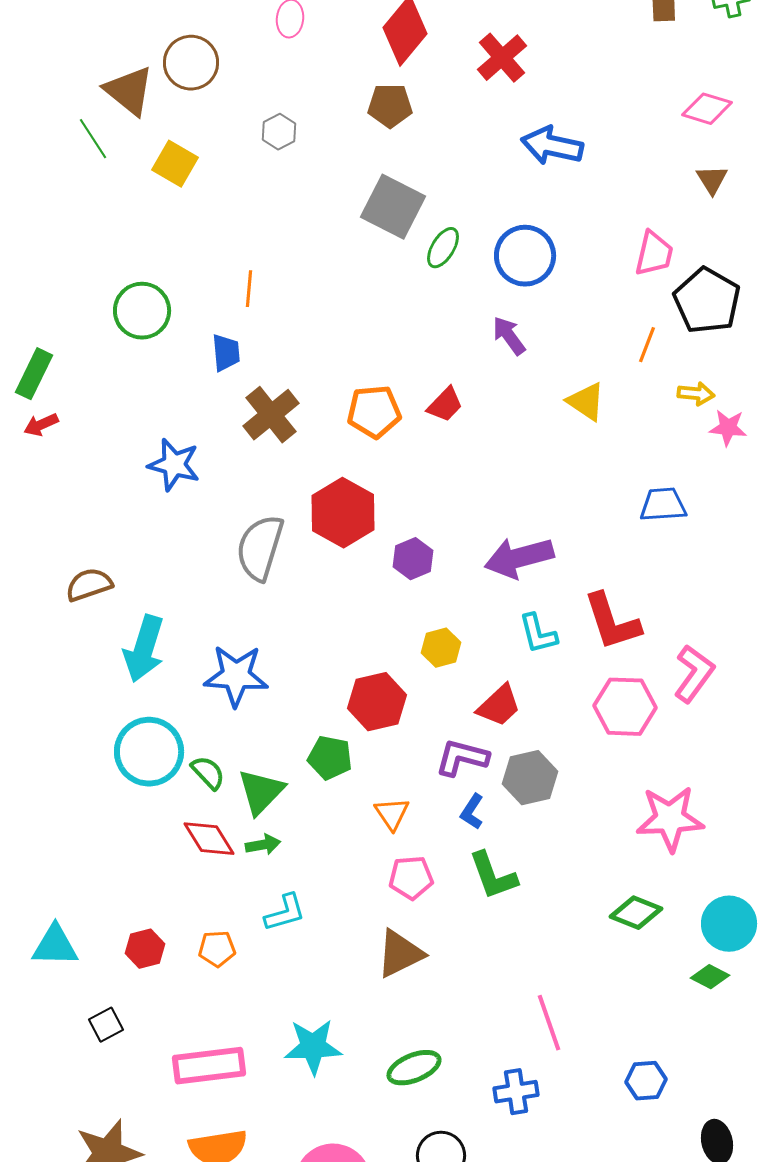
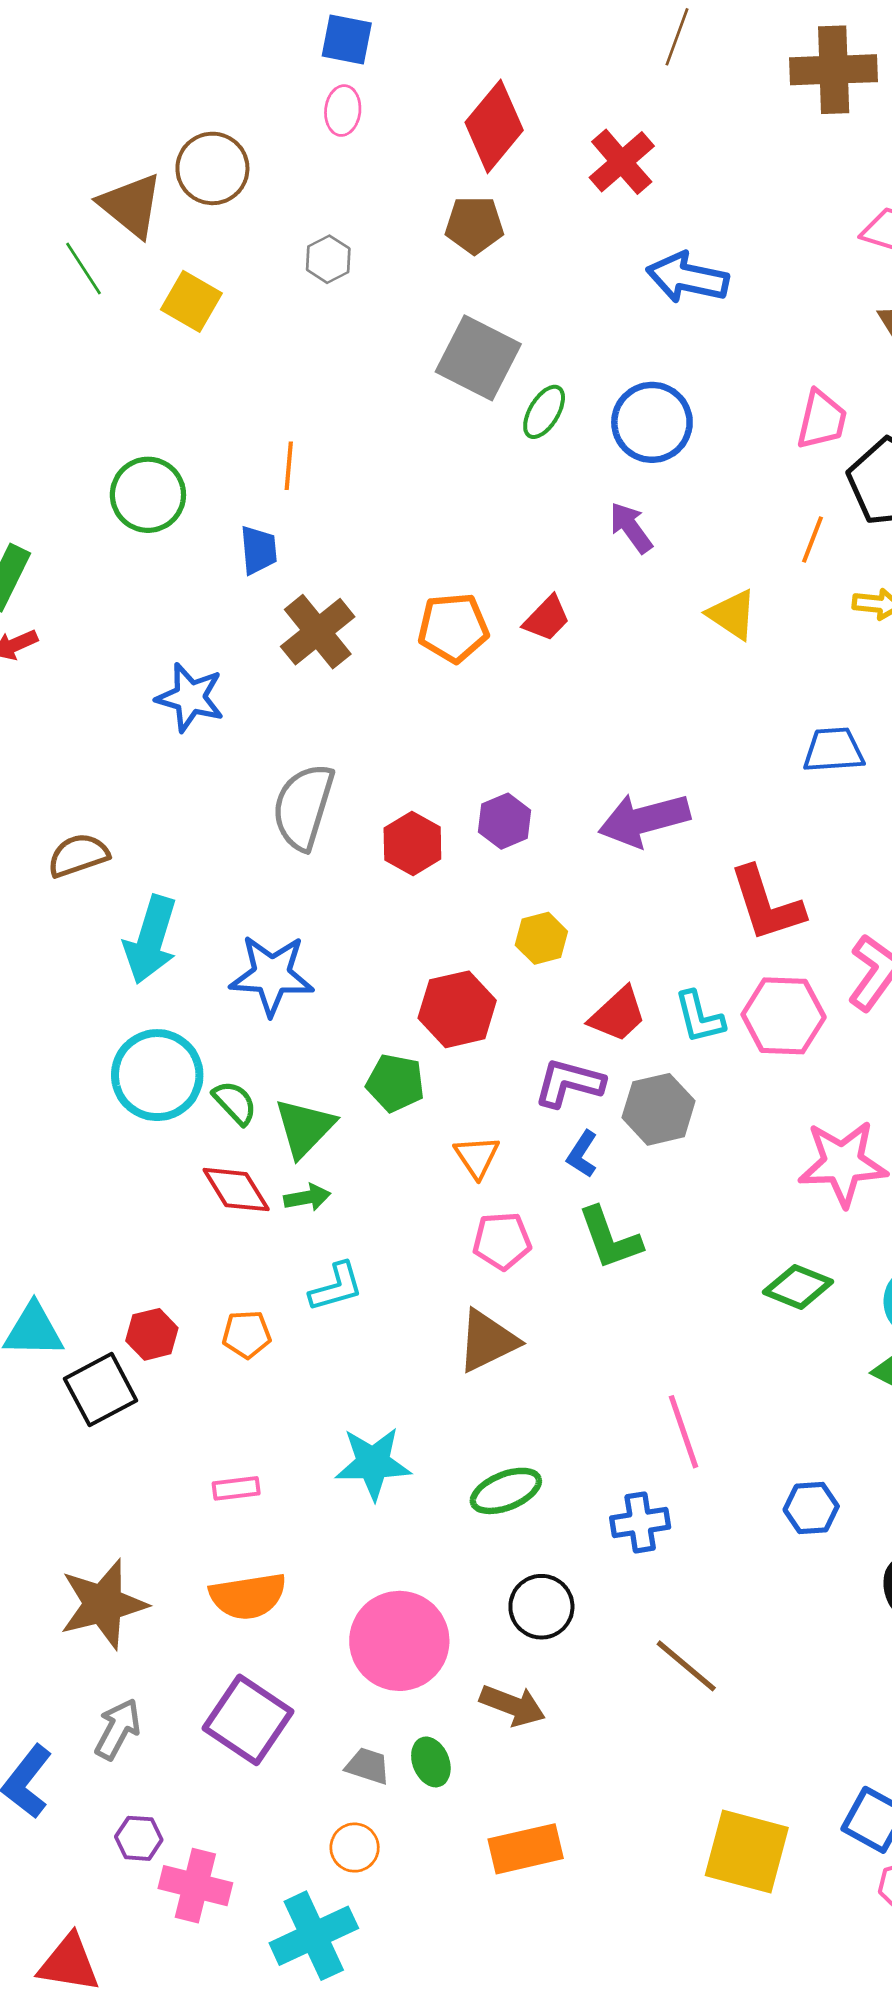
red hexagon: (343, 513) -> (412, 843), moved, size x0.7
cyan L-shape: (538, 634) -> (699, 1017), moved
black square: (106, 1025) -> (101, 1390), moved, size x1.6
pink rectangle: (209, 1066) -> (236, 1488), size x0.5

